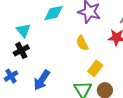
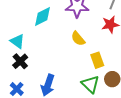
yellow rectangle: (95, 68) -> (97, 60), turned -42

